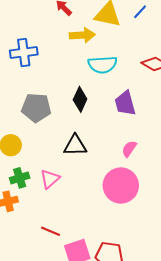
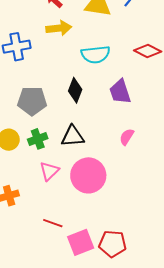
yellow arrow: (82, 35) -> (59, 28), moved
green cross: (20, 178) -> (38, 139), moved
pink circle: (121, 186) -> (88, 175), moved

